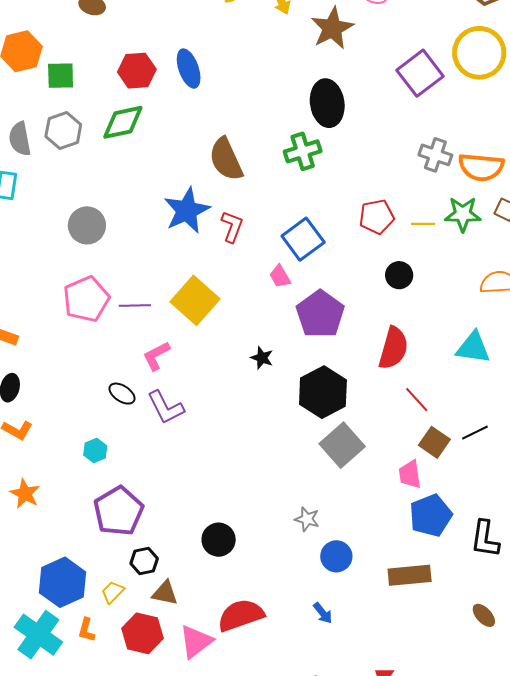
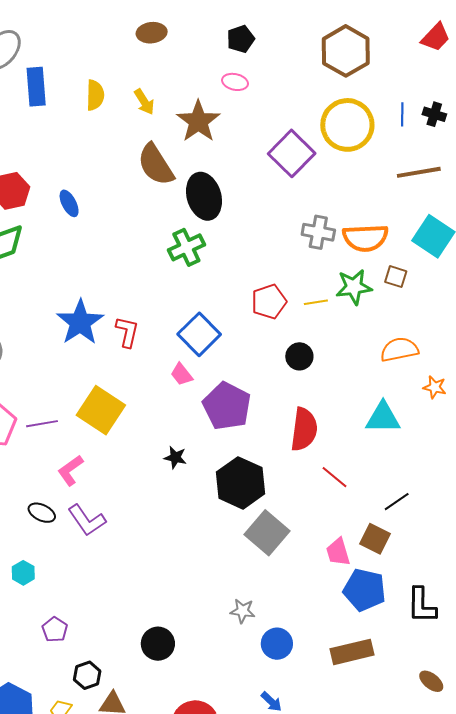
blue ellipse: (189, 69) -> (69, 203), moved, size x0.7
brown semicircle: (226, 159) -> (156, 165), moved
brown square: (434, 442) -> (375, 539), moved
purple pentagon: (118, 511) -> (55, 630), size x0.5
blue pentagon: (431, 515) -> (364, 590), turned -30

